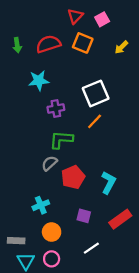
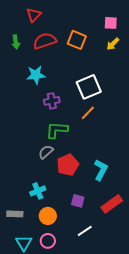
red triangle: (75, 16) -> (34, 15), moved
pink square: (102, 19) -> (111, 23), moved, turned 32
gray rectangle: (16, 241) -> (15, 214), moved

